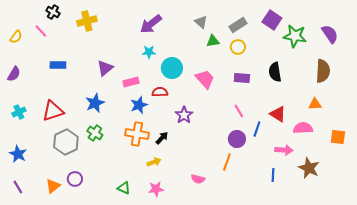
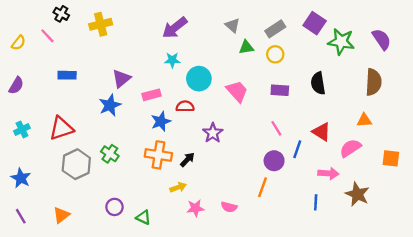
blue star: (95, 103) -> (110, 105), moved
pink semicircle: (303, 128) -> (350, 148), turned -30
purple circle: (75, 179) -> (114, 207), moved
pink star: (156, 189) -> (195, 208), moved

